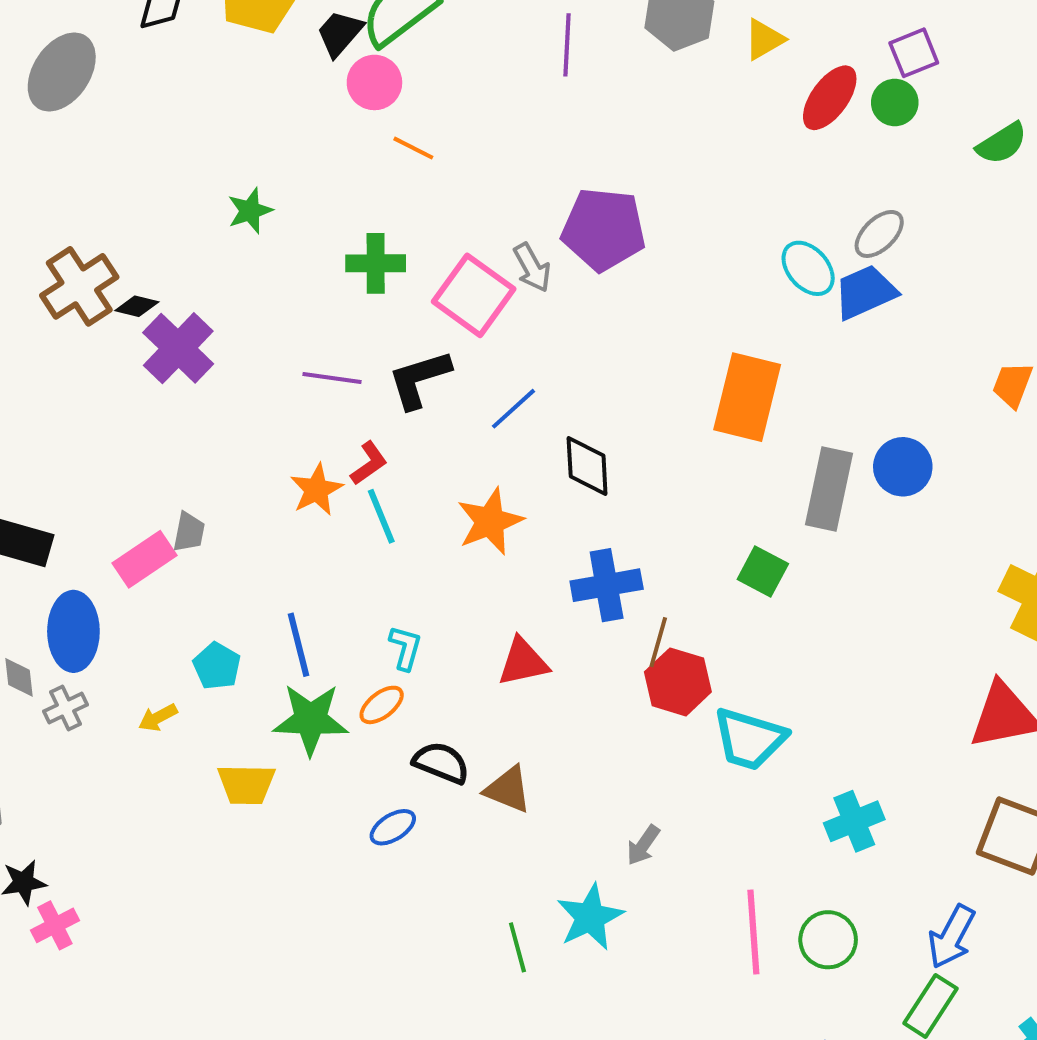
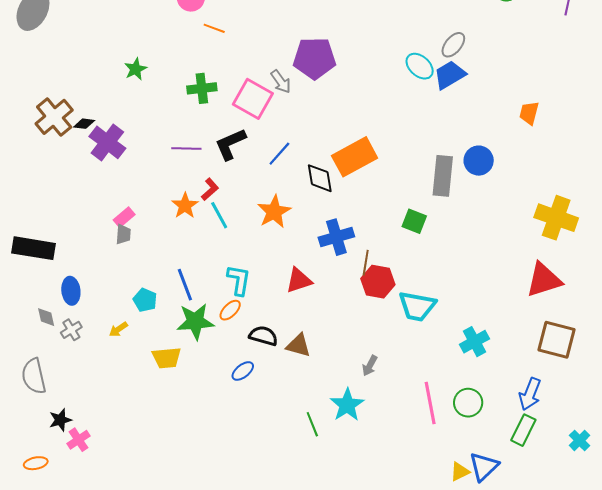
orange rectangle: (747, 397) -> (355, 157), moved, turned 54
pink rectangle: (144, 559) -> (124, 217), moved, size x0.7
blue ellipse: (73, 631) -> (71, 291), size x0.7
cyan L-shape: (405, 648) -> (239, 280), size x1.4

